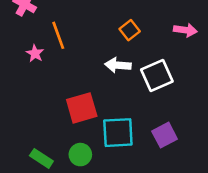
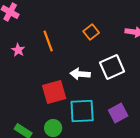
orange line: (58, 35) -> (48, 41), moved
white arrow: (118, 65) -> (80, 74), moved

